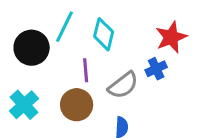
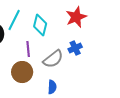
red star: (171, 37) -> (76, 17), moved

